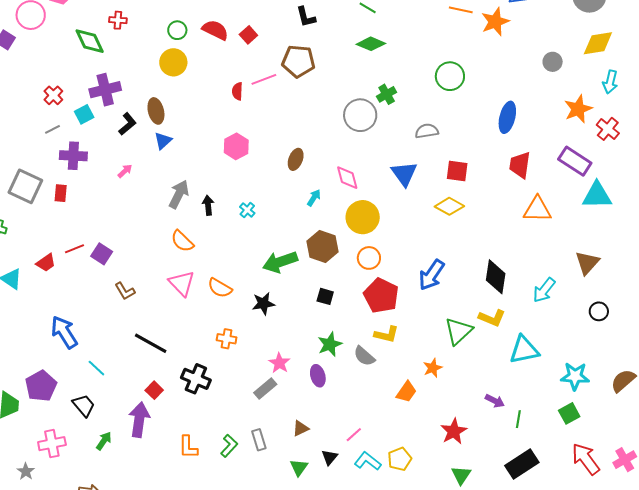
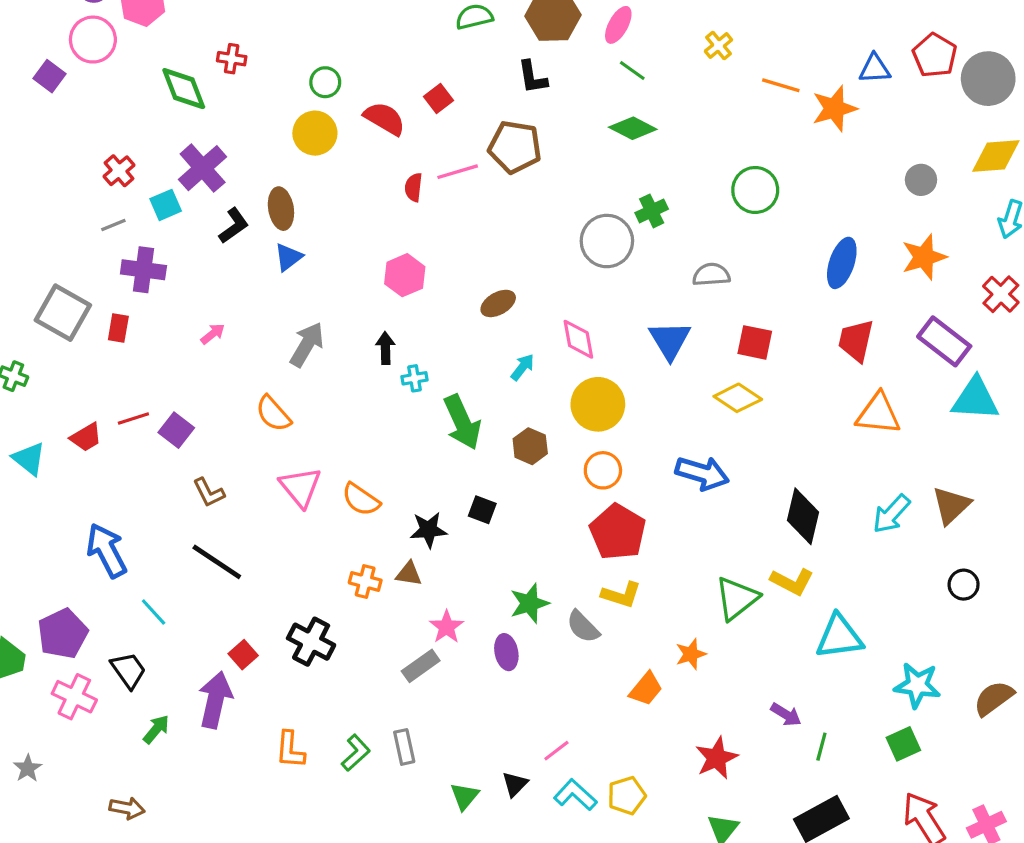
red semicircle: (215, 30) -> (385, 119), moved
purple cross: (105, 90) -> (203, 168), turned -32
orange star: (578, 109) -> (924, 257), moved
brown ellipse: (296, 159) -> (498, 303), turned 35
pink arrow: (125, 171) -> (213, 334), moved
black arrow: (208, 205) -> (385, 348), moved
cyan cross: (247, 210) -> (414, 378), turned 35
orange semicircle: (182, 241) -> (273, 414), moved
brown hexagon: (323, 247) -> (530, 446), size x0.7
green arrow: (280, 262) -> (462, 422), moved, turned -100
blue arrow: (432, 275) -> (702, 473), moved, turned -112
cyan arrow: (544, 290) -> (891, 514), moved
black square: (325, 296) -> (482, 510), moved
black line: (151, 343) -> (217, 562), moved
brown triangle: (301, 428) -> (409, 574), moved, turned 30
pink cross: (52, 444) -> (74, 697), moved, turned 32

